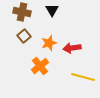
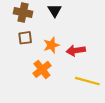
brown square: (24, 36) -> (25, 38), turned 32

